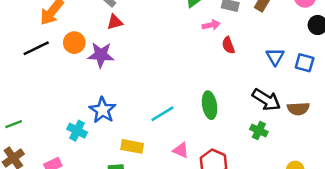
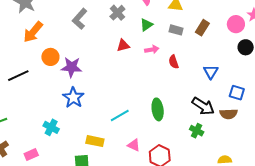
red triangle: (115, 22) -> (123, 45), moved
pink arrow: (211, 25) -> (152, 49), moved
black line: (36, 48) -> (18, 76), moved
blue square: (305, 63) -> (237, 93), moved
blue star: (103, 110) -> (73, 98), moved

